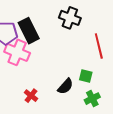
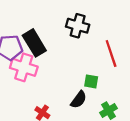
green square: (86, 76) -> (91, 81), moved

